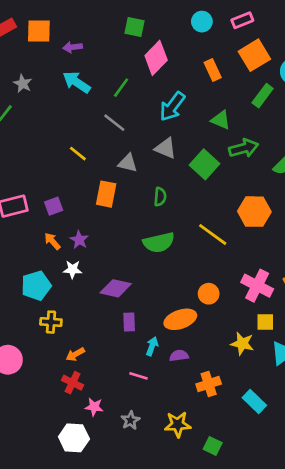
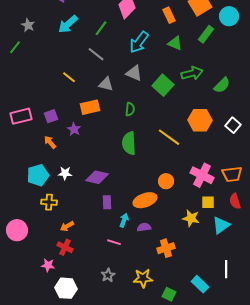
cyan arrow: (77, 82) -> (68, 24), turned -75
green triangle: (221, 120) -> (175, 43), moved
orange rectangle: (106, 194) -> (90, 107), turned 66
purple star: (79, 240) -> (74, 129), moved
green semicircle: (159, 243) -> (129, 143), turned 100
white star: (73, 269) -> (65, 173), moved
cyan rectangle: (254, 401) -> (200, 284), moved
pink star: (94, 407) -> (48, 265), moved

